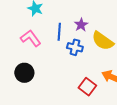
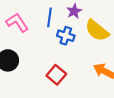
red square: (87, 87) -> (56, 75), moved

